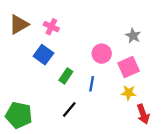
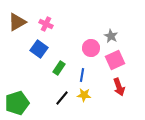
gray star: (133, 36) -> (111, 36), moved
yellow star: (129, 93) -> (84, 95), moved
red arrow: (143, 114) -> (119, 87), moved
green pentagon: (19, 115) -> (17, 103), turned -30

